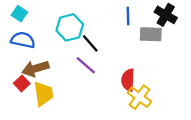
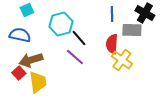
cyan square: (19, 14) -> (27, 10), moved, turned 32
red semicircle: (128, 80) -> (112, 44), moved
yellow cross: (139, 97) -> (122, 60), moved

